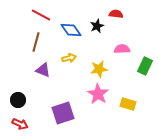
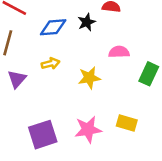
blue diamond: (71, 30) -> (53, 27), turned -60
purple triangle: (43, 70) -> (17, 79), turned 49
pink star: (98, 94) -> (88, 129), moved, turned 30

